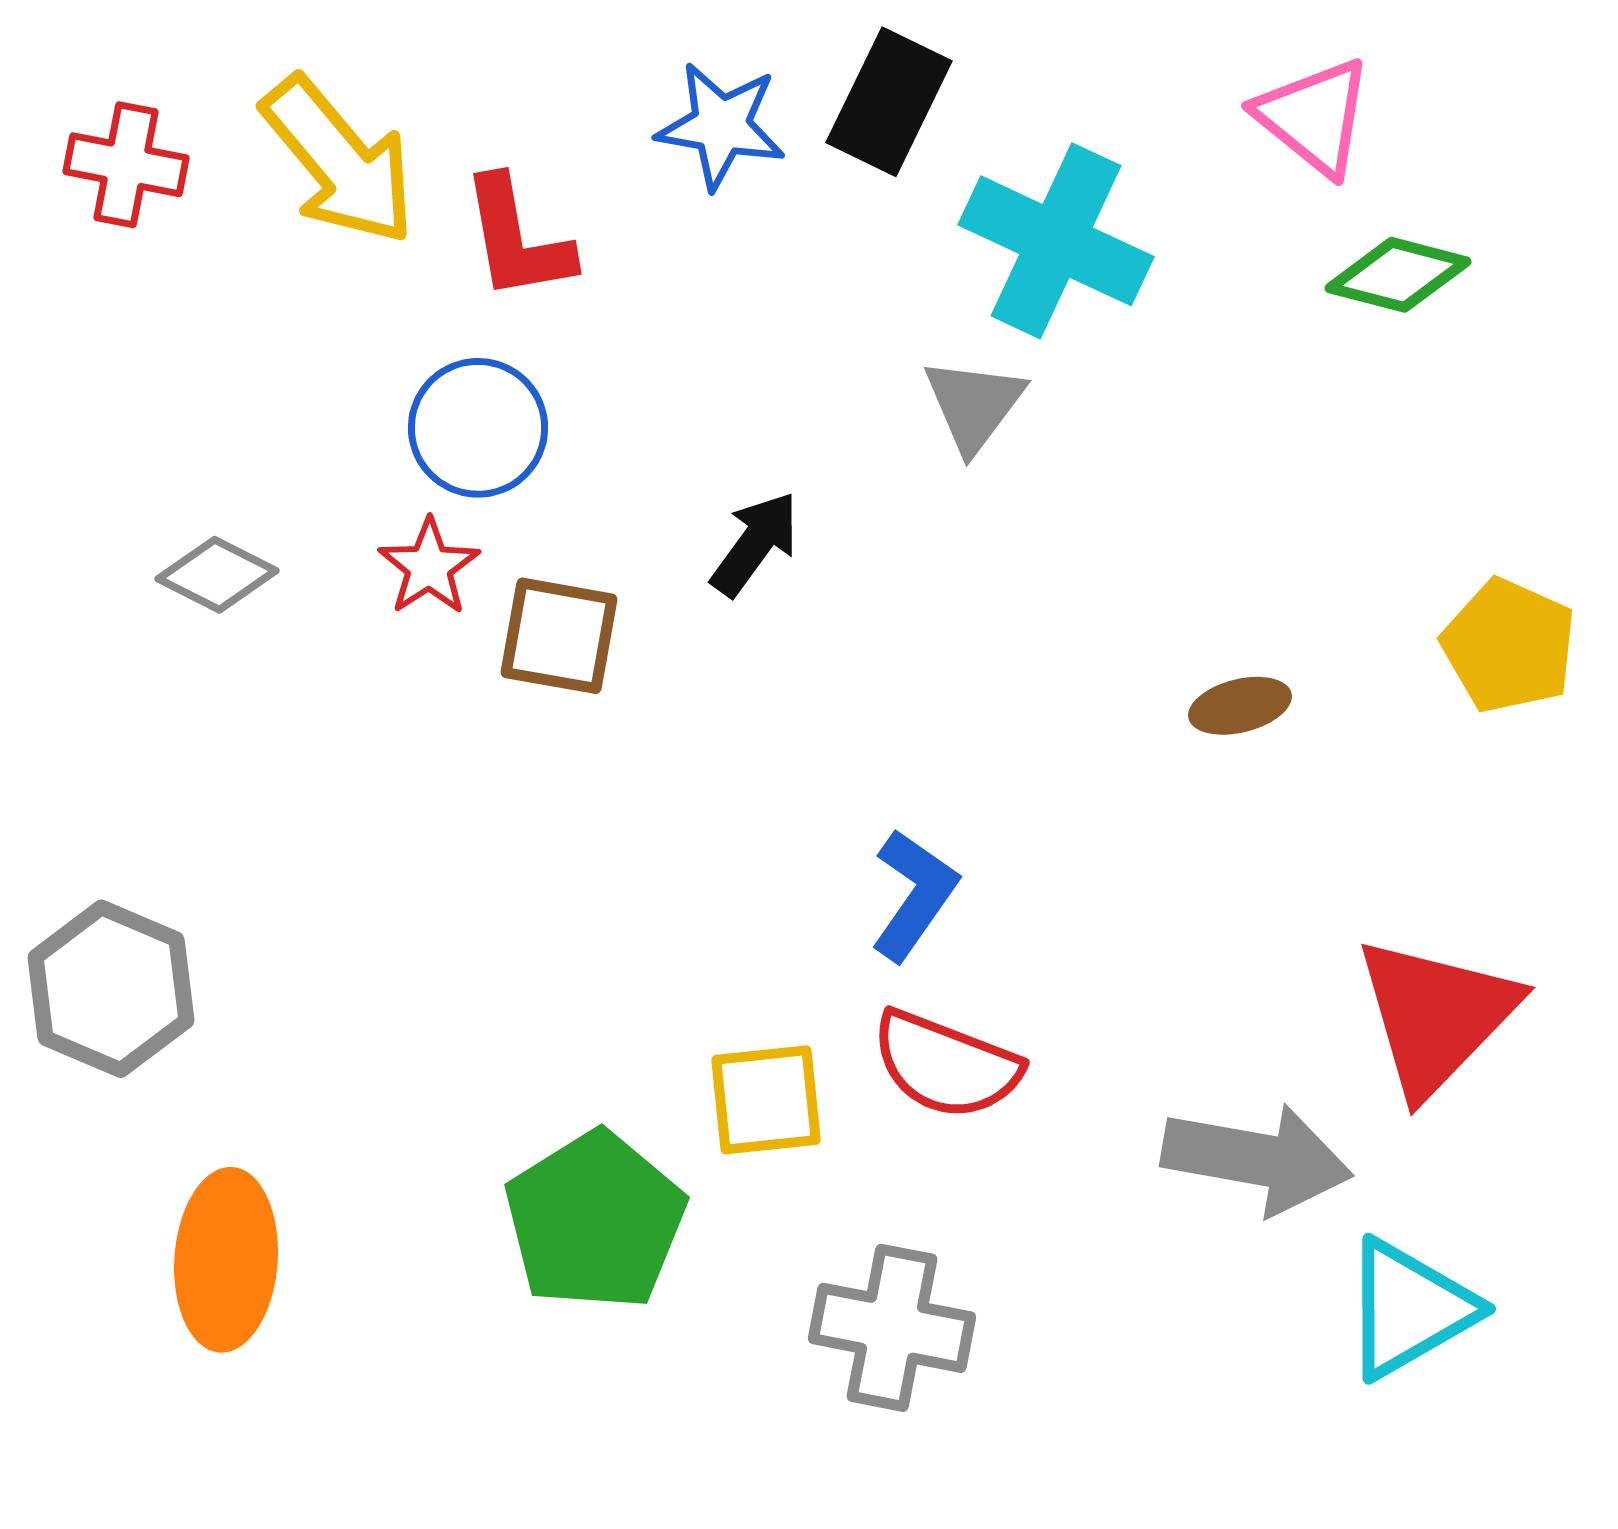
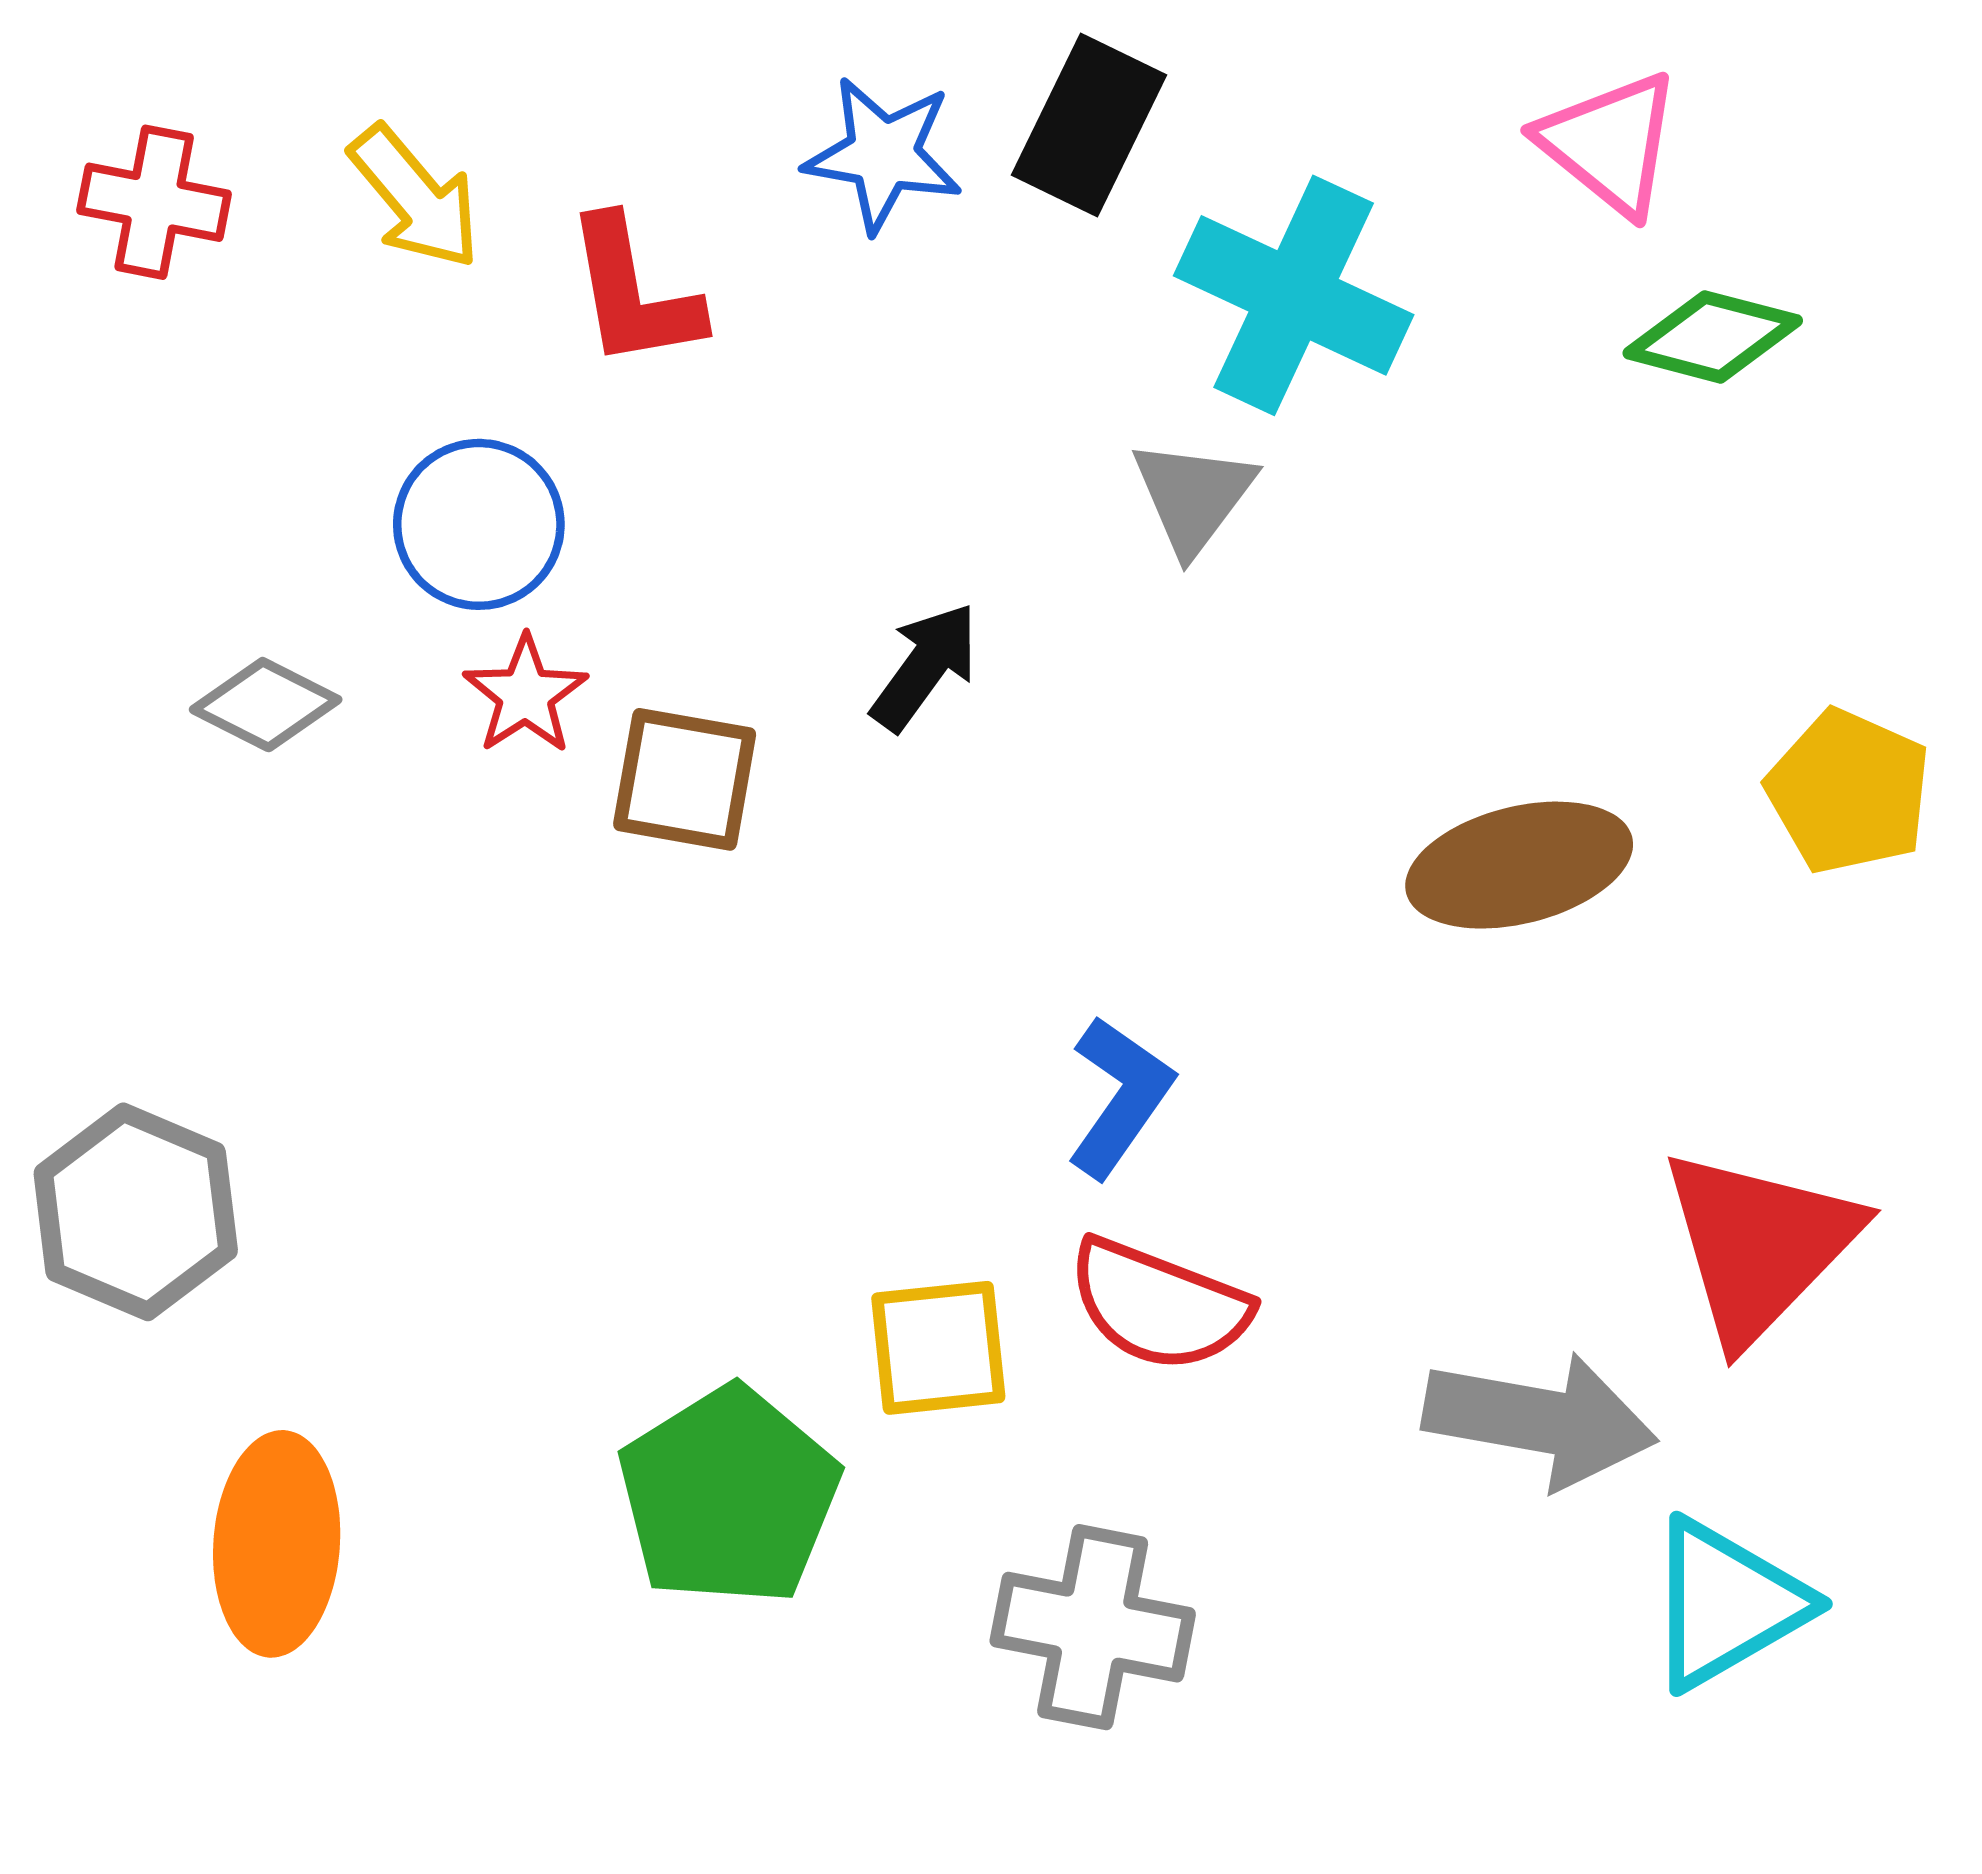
yellow arrow: (339, 161) -> (415, 197), size x0.7
blue circle: (478, 428) -> (479, 524), moved
brown ellipse: (1240, 706) -> (1519, 865), size x1.8

